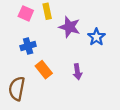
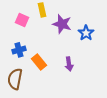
pink square: (26, 13) -> (22, 20), moved
blue cross: (28, 46) -> (19, 50), moved

